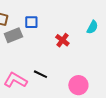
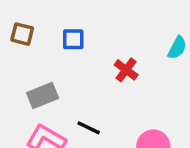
gray rectangle: (13, 35) -> (43, 95), moved

